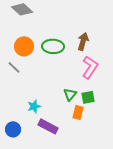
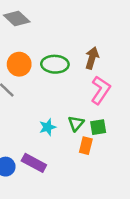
cyan star: (34, 106) -> (48, 127), moved
purple rectangle: (48, 126) -> (34, 163), moved

